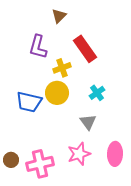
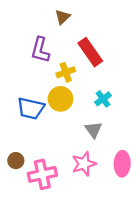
brown circle: (11, 160) -> (16, 161), moved

